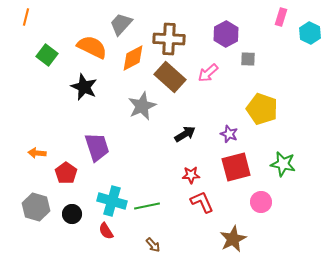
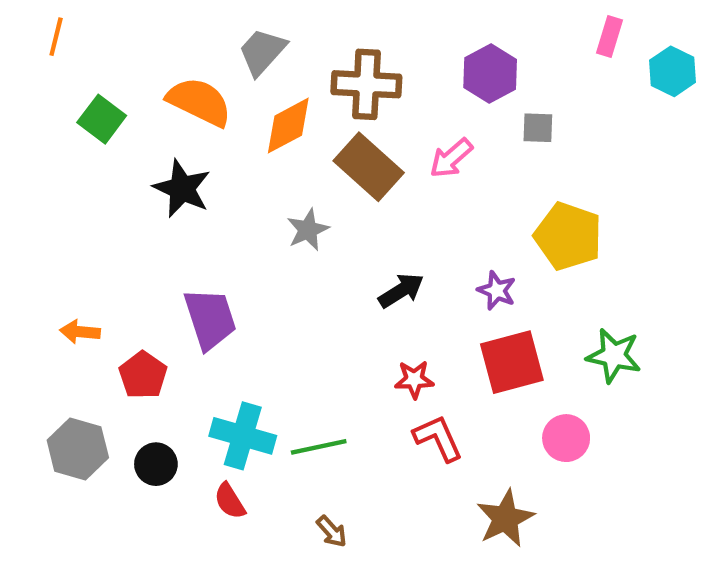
gray star: (142, 106) -> (308, 230), size x0.7

